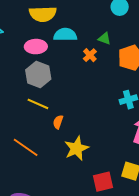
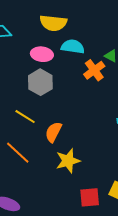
orange cross: (90, 55) -> (94, 70), size x1.5
yellow line: (38, 104) -> (25, 117), moved
orange semicircle: (58, 122) -> (53, 132), size x1.5

